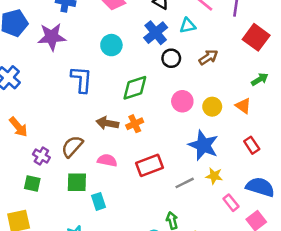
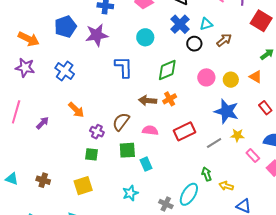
cyan triangle: (188, 26) -> (206, 24), moved

